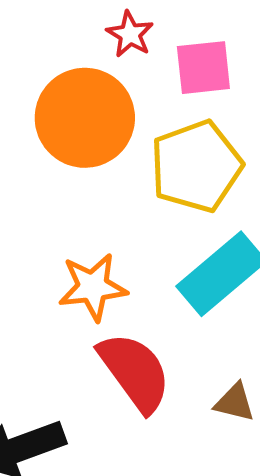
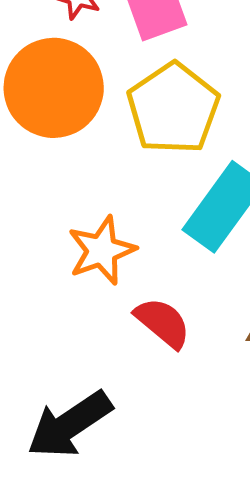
red semicircle: (135, 372) -> (163, 323), size x0.7

